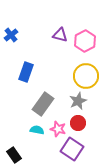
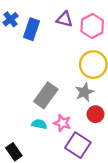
blue rectangle: (26, 72) -> (31, 29), moved
red circle: (78, 123) -> (95, 114), moved

